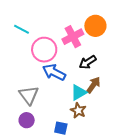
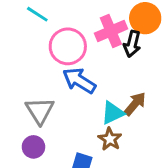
black arrow: (88, 62) -> (132, 44), moved, turned -48

